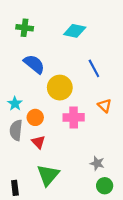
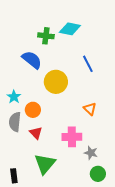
green cross: (25, 28) -> (46, 36), moved
orange triangle: (105, 106) -> (90, 109), moved
pink cross: (74, 117) -> (72, 137), moved

